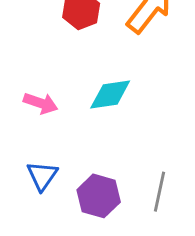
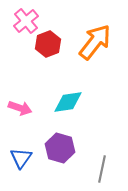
purple hexagon: (99, 196) -> (60, 148), moved

